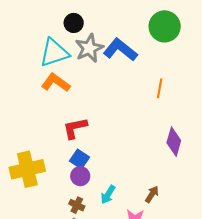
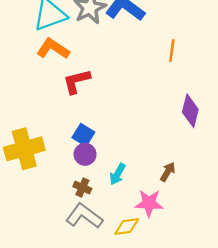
red L-shape: (75, 128) -> (77, 81), moved

